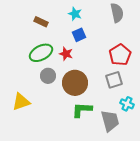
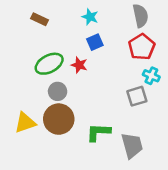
brown rectangle: (41, 22) -> (40, 19), moved
red pentagon: (120, 55) -> (142, 47), moved
brown circle: (75, 83) -> (59, 119), moved
cyan cross: (127, 104) -> (151, 76), moved

